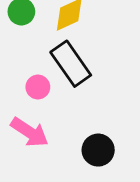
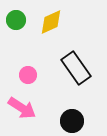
black rectangle: (71, 64) -> (76, 68), moved

